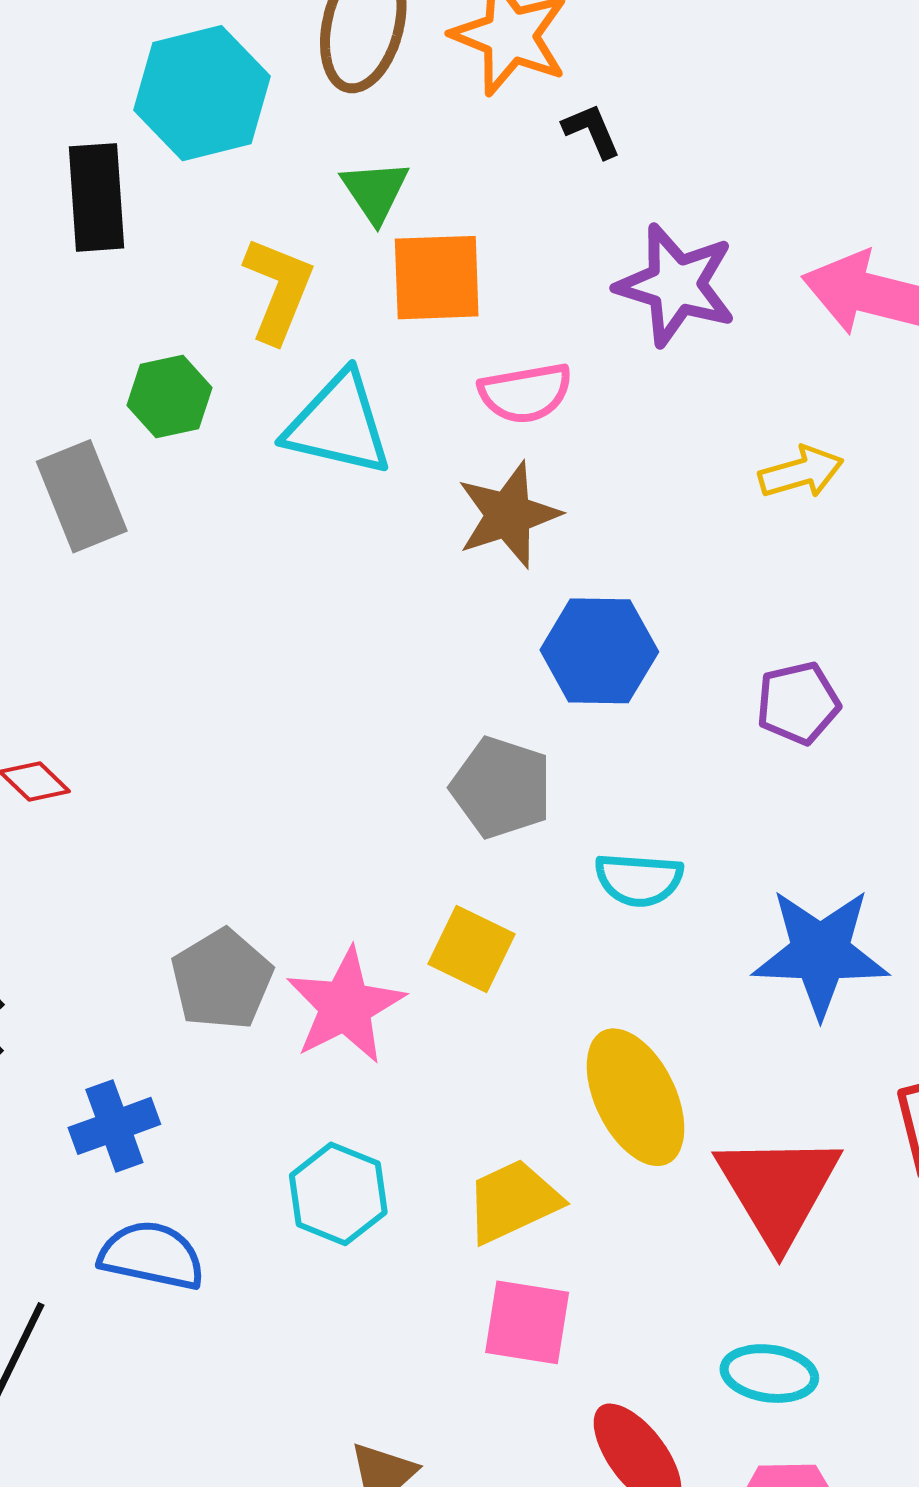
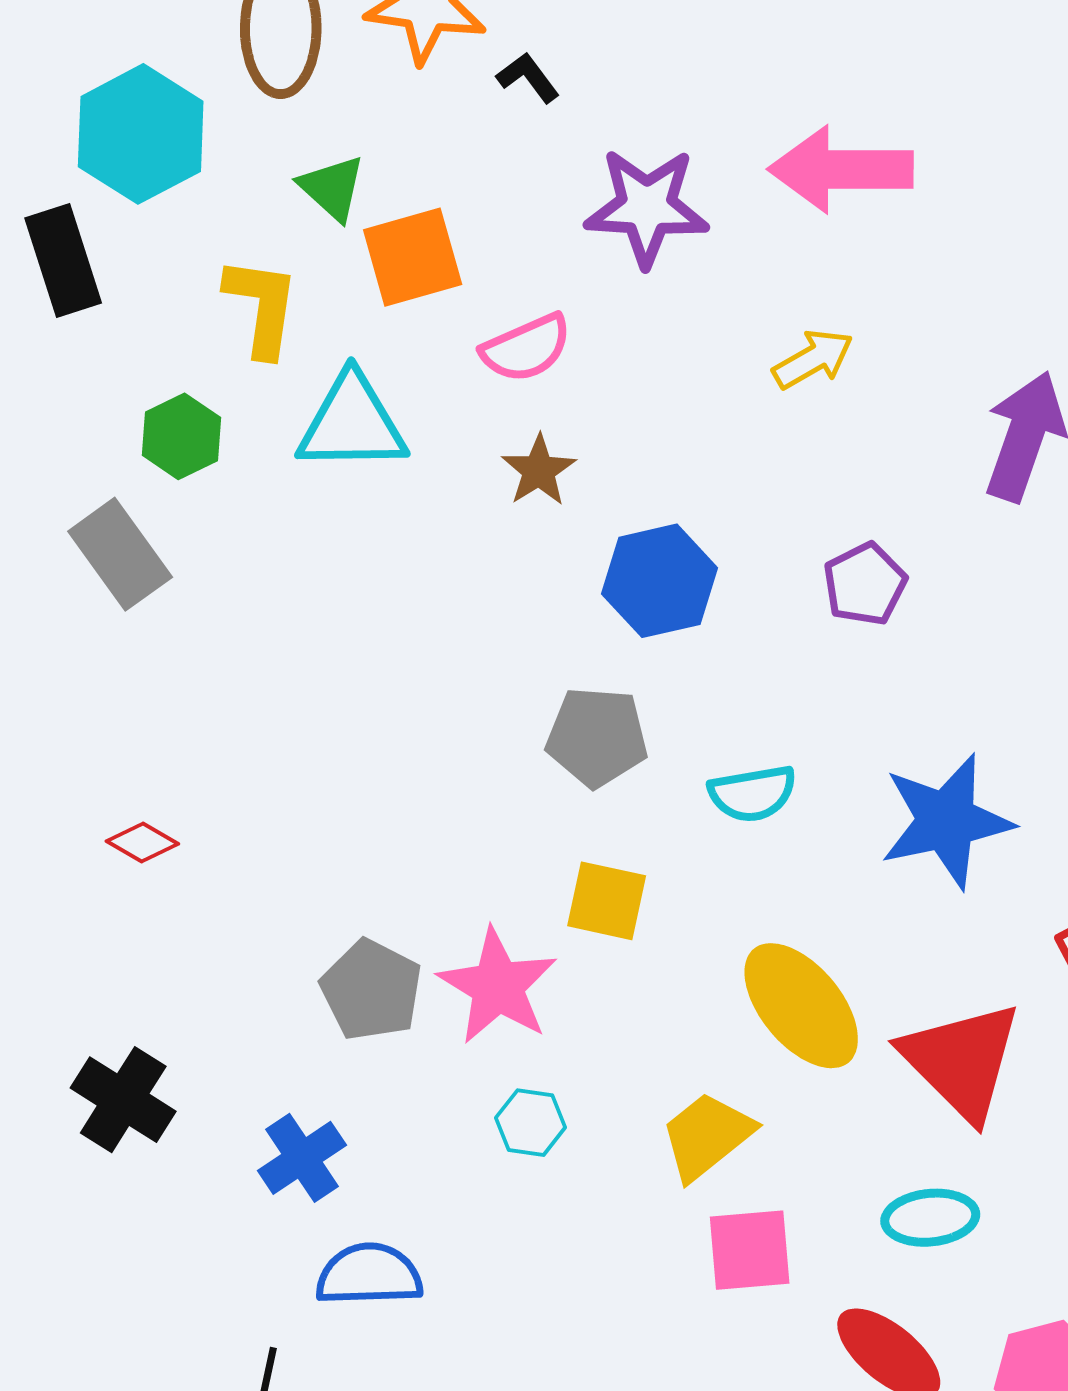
brown star: (508, 515) -> (539, 470), size x0.7
cyan hexagon: (338, 1194) -> (531, 1123), moved, size x0.7
cyan ellipse: (769, 1374) -> (930, 1218), moved

